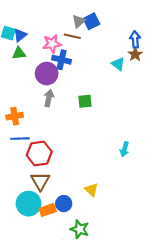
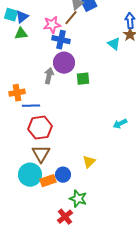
brown line: (72, 36) -> (71, 18), turned -63
purple circle: (47, 74) -> (64, 63), moved
blue line: (20, 139) -> (31, 106), moved
cyan arrow: (124, 149) -> (120, 124), turned 48
yellow triangle: (91, 190) -> (89, 162), turned 32

